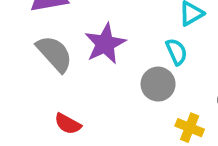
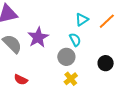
yellow cross: (190, 128) -> (71, 79), moved, turned 32

